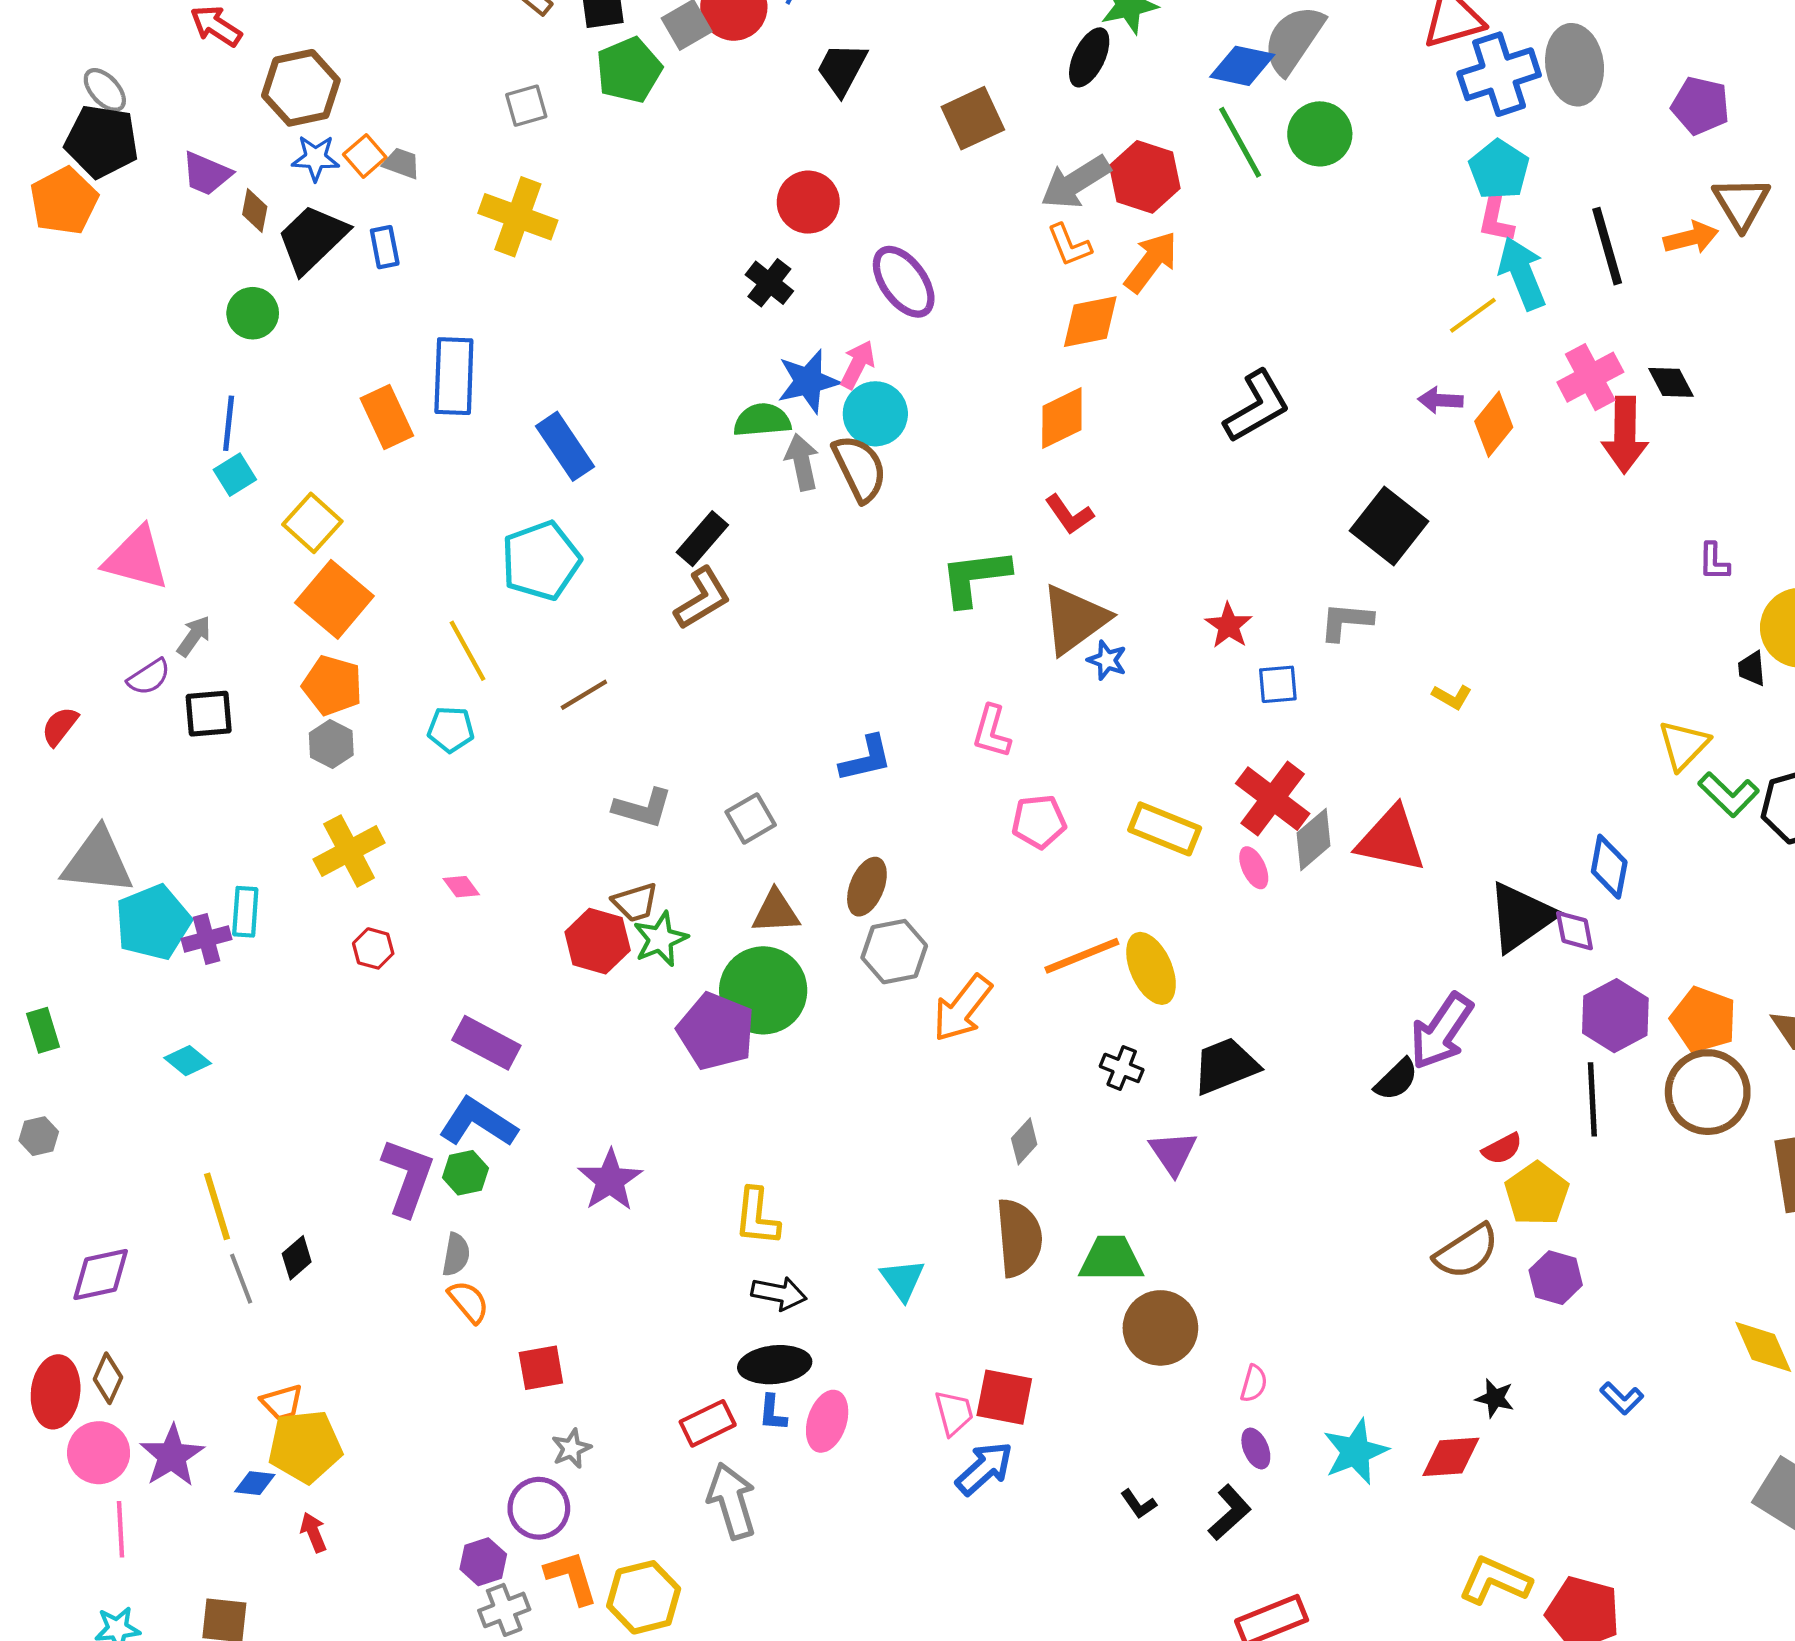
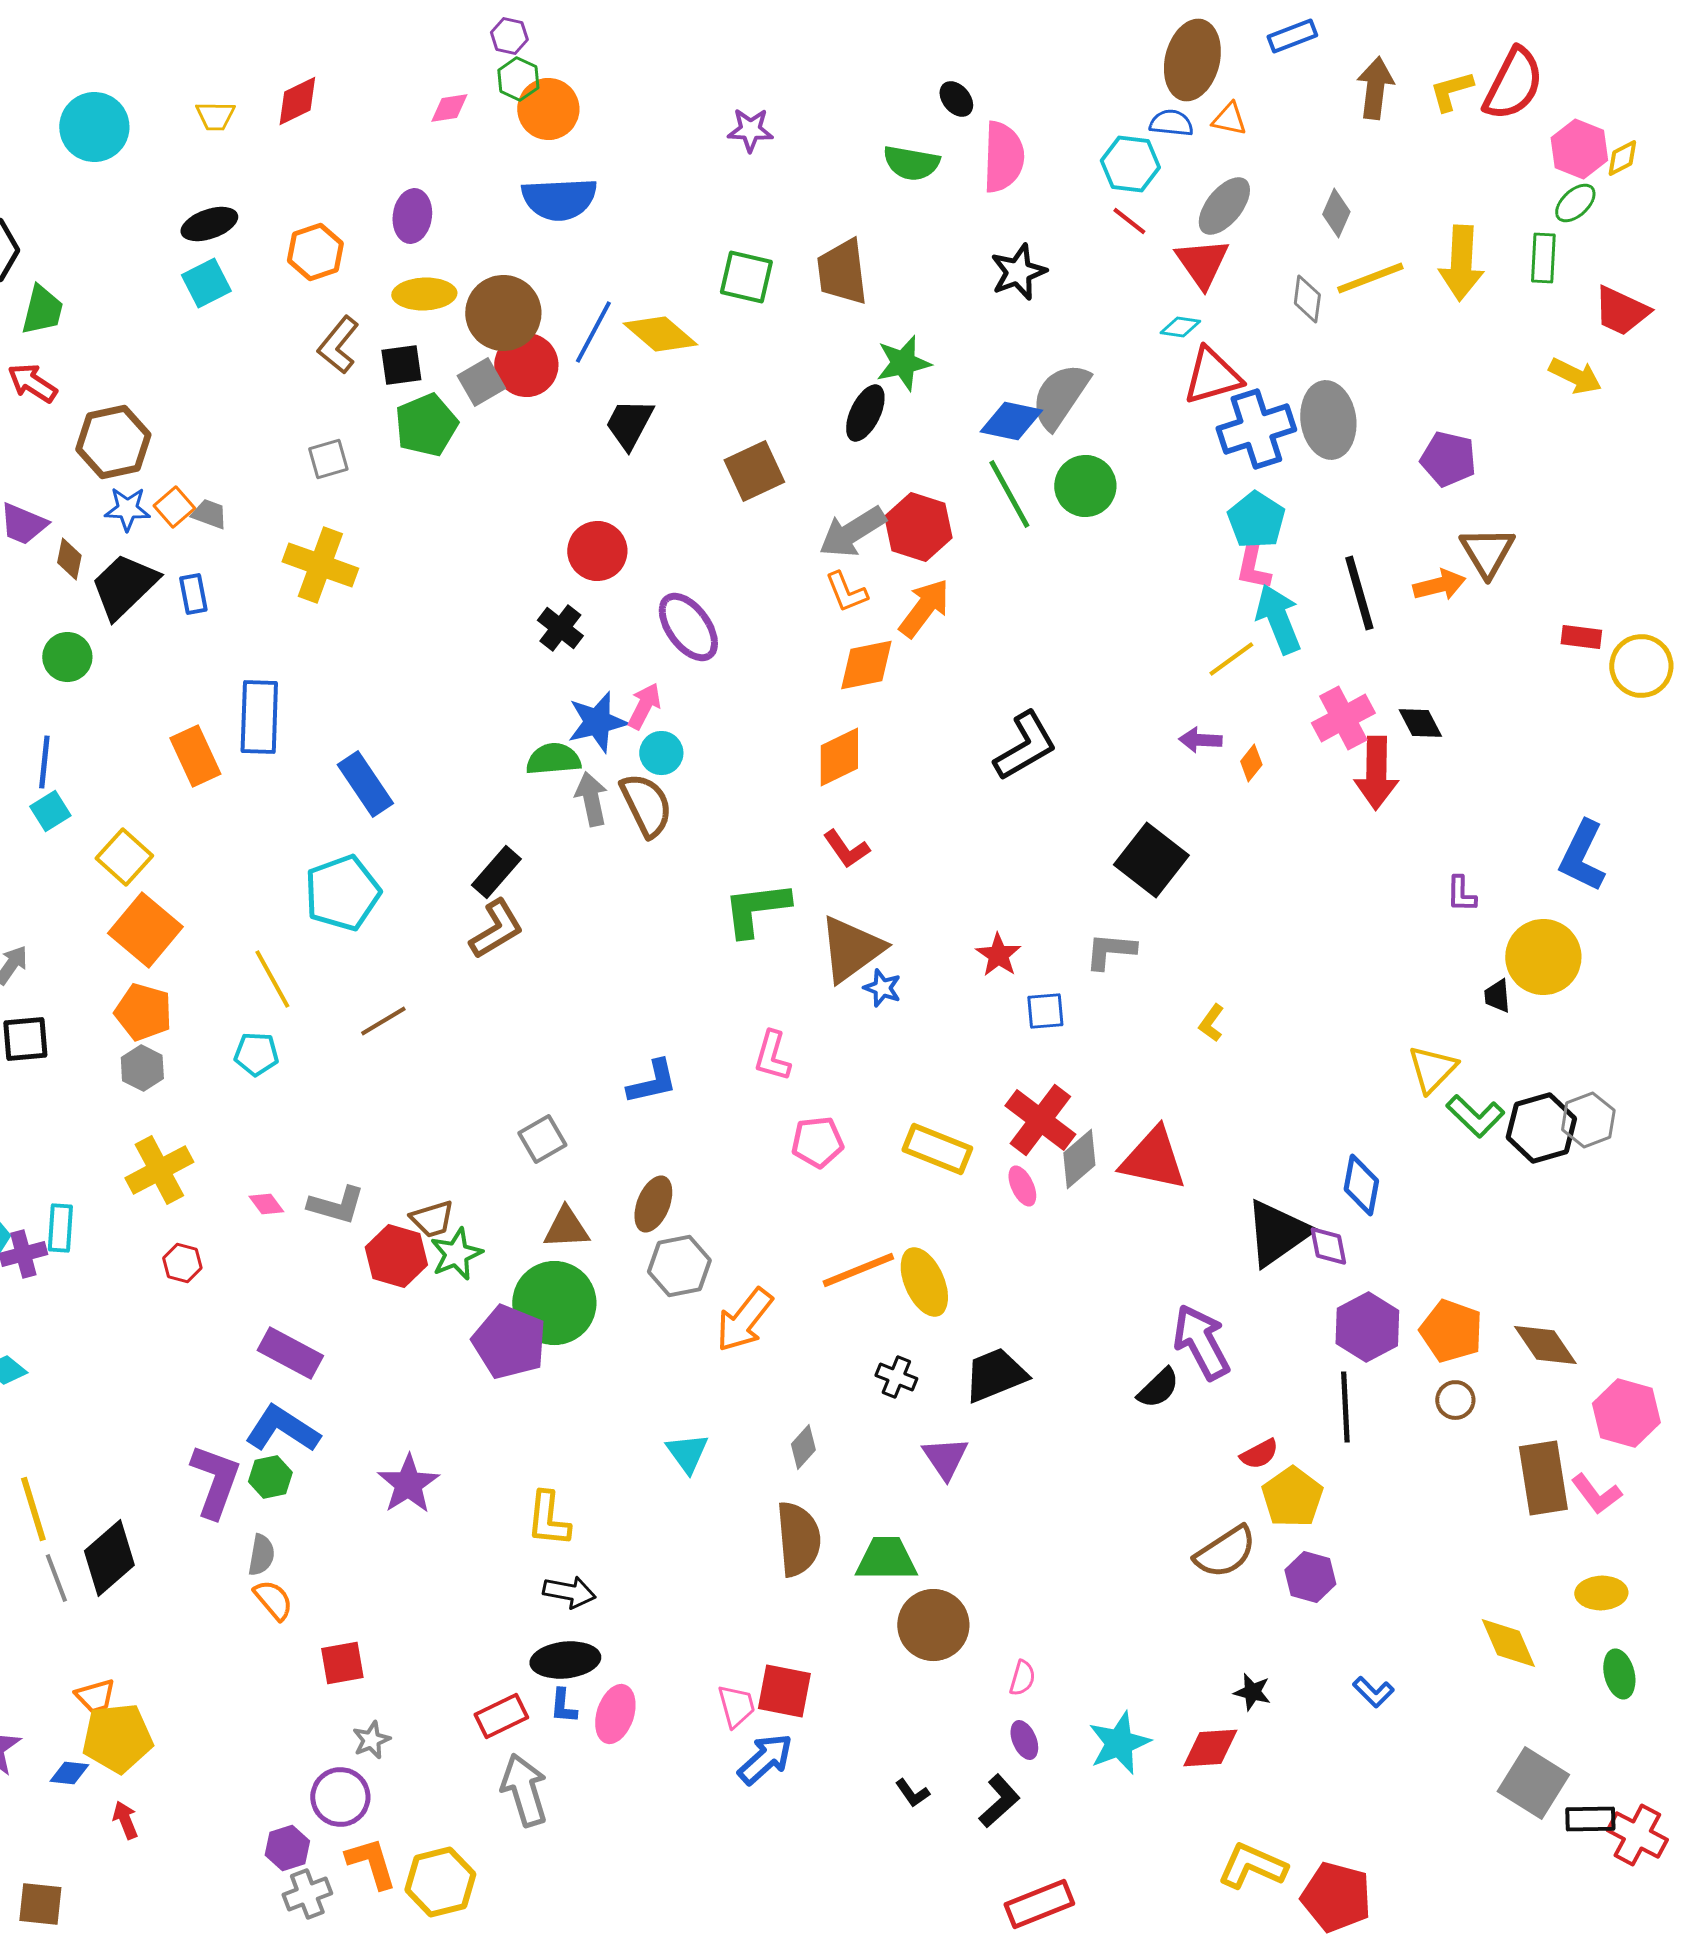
cyan circle: (875, 414) -> (661, 753), size x0.7
orange diamond: (1494, 424) -> (1251, 763), size x0.6
yellow L-shape: (1452, 697) -> (1211, 1023), turned 96
gray L-shape: (643, 808) -> (336, 1205), moved
purple arrow: (1441, 1031) -> (1201, 1342), turned 118
brown circle: (1708, 1092) -> (1455, 1400), size x0.5
black diamond: (297, 1258) -> (109, 1558), size x1.8
cyan triangle: (903, 1280) -> (687, 1453), moved

